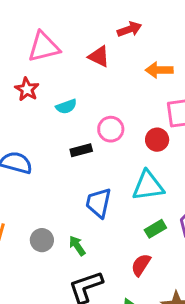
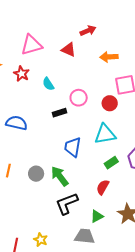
cyan semicircle: (66, 106) -> (48, 84), turned 80
green arrow: (77, 246) -> (60, 176), size x1.5

